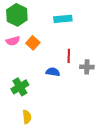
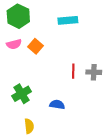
red line: (69, 56) -> (73, 71), moved
blue semicircle: (53, 72) -> (57, 105), moved

